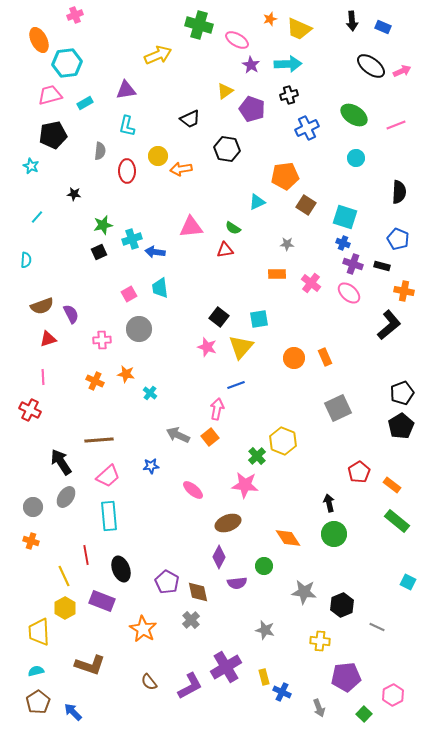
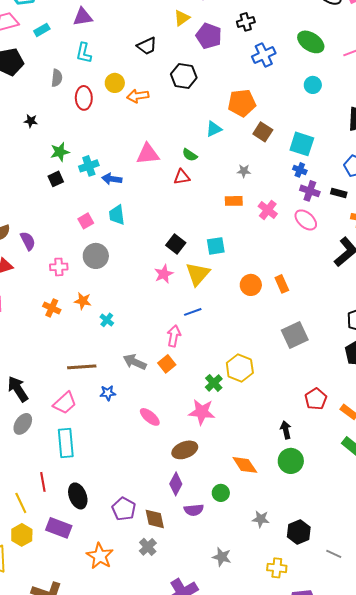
pink star: (207, 347) -> (164, 274), turned 30
brown line: (99, 440) -> (82, 367), moved
gray star: (304, 592) -> (261, 519), size x0.7

